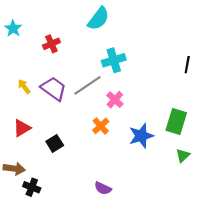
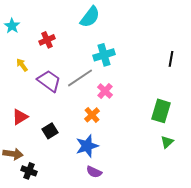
yellow arrow: (24, 86) -> (22, 65), moved
blue star: (141, 136) -> (87, 146), moved

